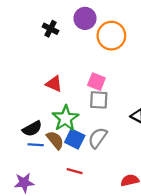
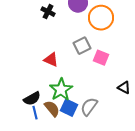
pink square: (96, 82) -> (101, 58), moved
gray square: (99, 100) -> (82, 46), moved, turned -30
blue line: (36, 145) -> (35, 113), turned 72

